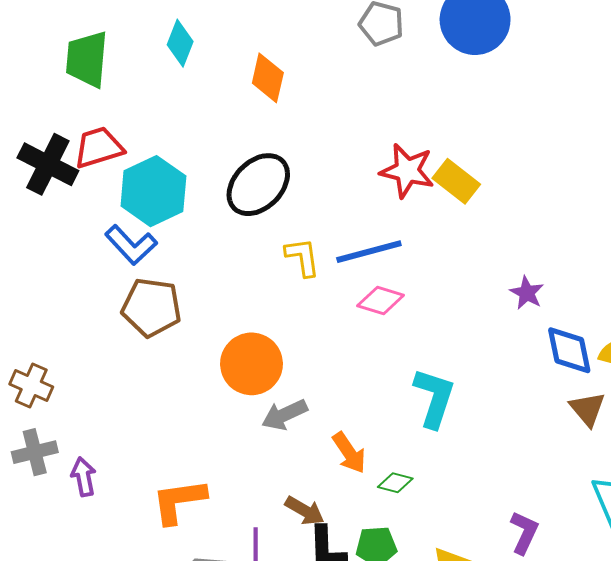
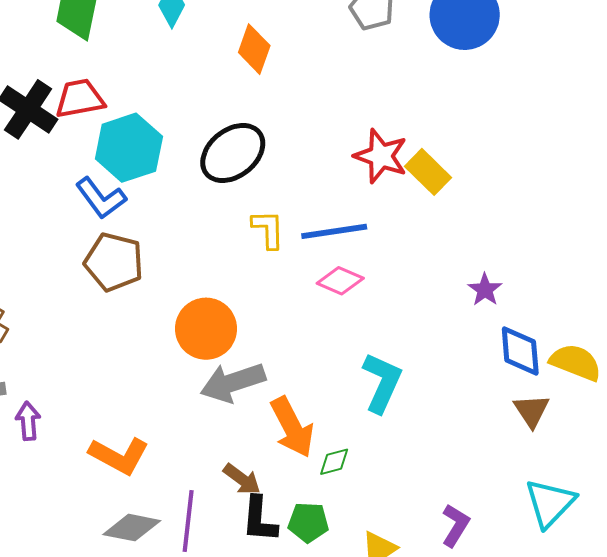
gray arrow: (284, 415) -> (233, 382), size x1.4
orange arrow: (349, 453) -> (292, 427), size x1.4
green diamond: (395, 483) -> (334, 462), turned -36
orange L-shape: (179, 501) -> (119, 456), turned -150

